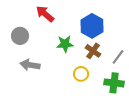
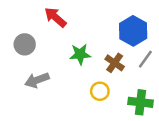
blue hexagon: (92, 26) -> (133, 31), moved
gray line: (118, 57) -> (145, 59), moved
gray arrow: (30, 65) -> (37, 80), turned -30

